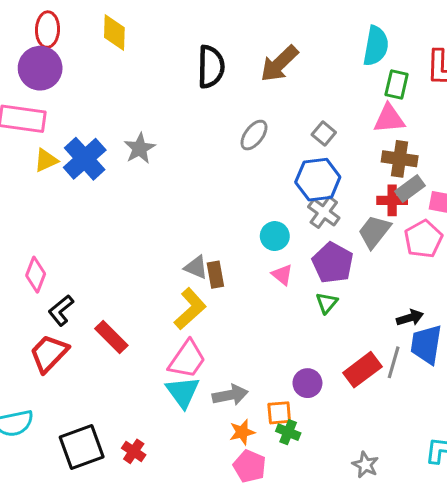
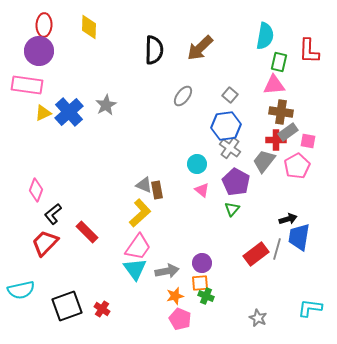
purple circle: (307, 383) -> (202, 263), moved

